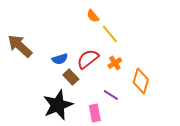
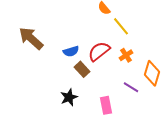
purple line: (111, 95) -> (131, 87), moved
black star: (58, 105) -> (69, 97), size x0.6

